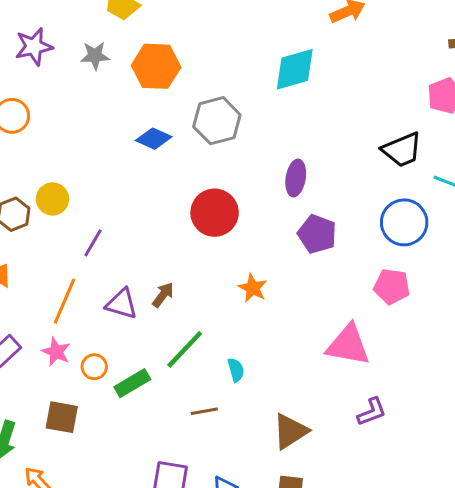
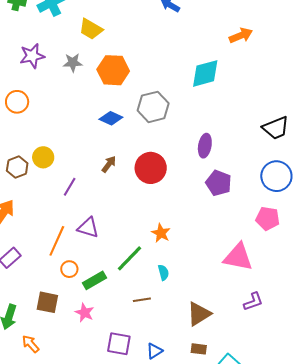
orange star: (253, 288) -> (161, 233), moved
brown arrow: (163, 295) -> (109, 164), moved
orange line: (64, 301) -> (57, 241), moved
pink star: (56, 352) -> (85, 313), moved

